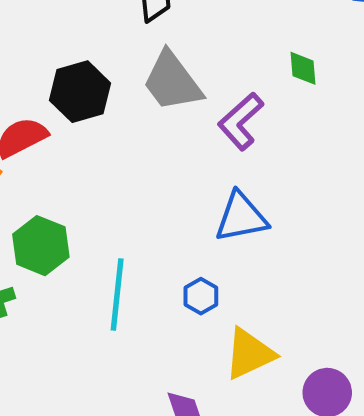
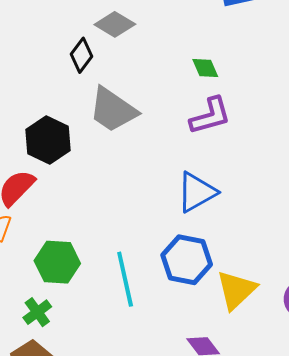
purple L-shape: (241, 121) -> (210, 116), moved, turned -135
blue hexagon: (201, 296) -> (187, 260), size x1.8

